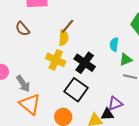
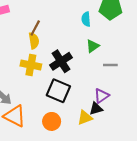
cyan semicircle: (114, 44) -> (86, 19), moved
green triangle: (126, 60) -> (93, 46), moved
black cross: (85, 63) -> (61, 61), turned 35

